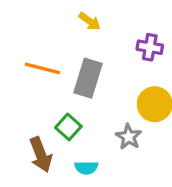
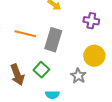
brown arrow: (41, 155) -> (17, 75), moved

